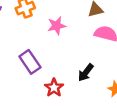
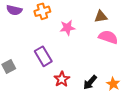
black arrow: (86, 73) -> (90, 82), moved

